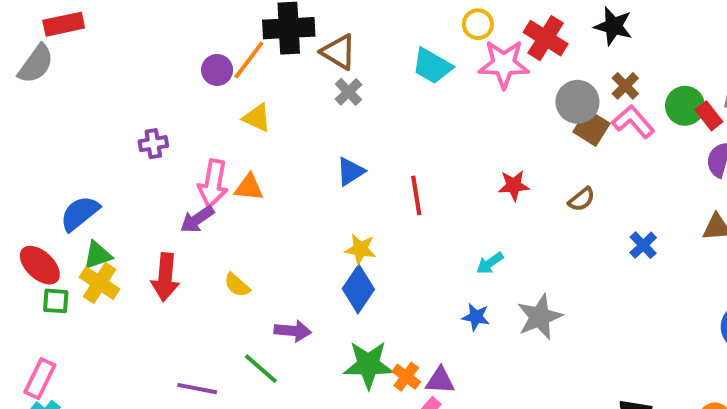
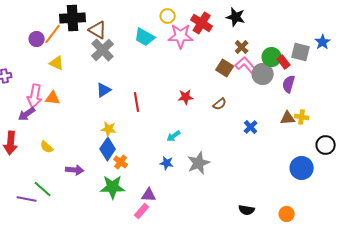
gray cross: (348, 92) -> (103, 50), size x1.6
gray circle: (577, 102) -> (263, 74), moved
green line: (261, 369) -> (43, 189), moved
orange cross: (406, 377) -> (121, 162), moved

